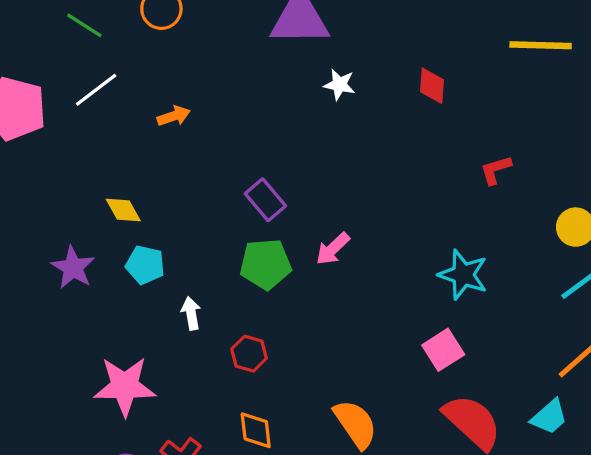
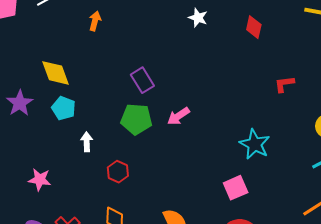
orange arrow: (174, 116) -> (95, 21), turned -66
yellow diamond: (123, 210) -> (55, 73), size x1.4
pink star: (125, 386) -> (40, 180), size x0.6

